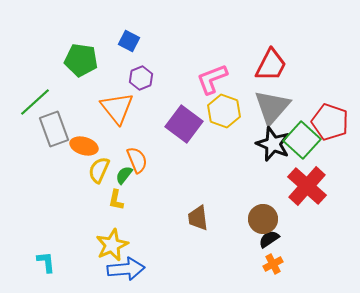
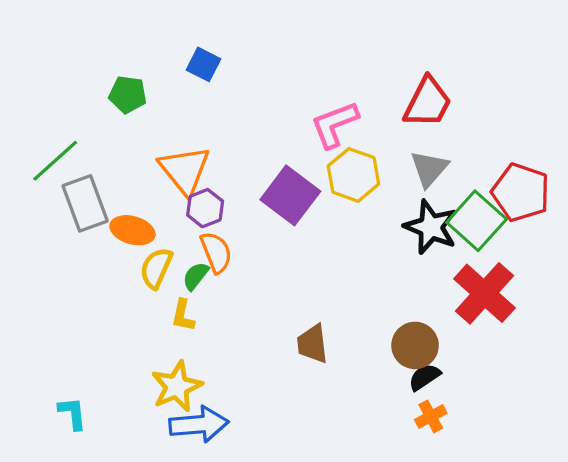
green pentagon: (81, 60) -> (128, 94), size x0.7
purple hexagon: (141, 78) -> (205, 208), moved
gray triangle: (272, 107) -> (429, 169), size x0.7

